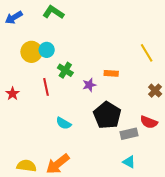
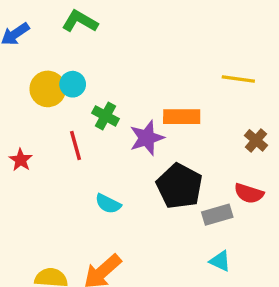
yellow line: (147, 53) -> (238, 79), turned -48
orange rectangle: (111, 73) -> (182, 117), size x1.5
purple star: (89, 85) -> (147, 138), size x1.5

